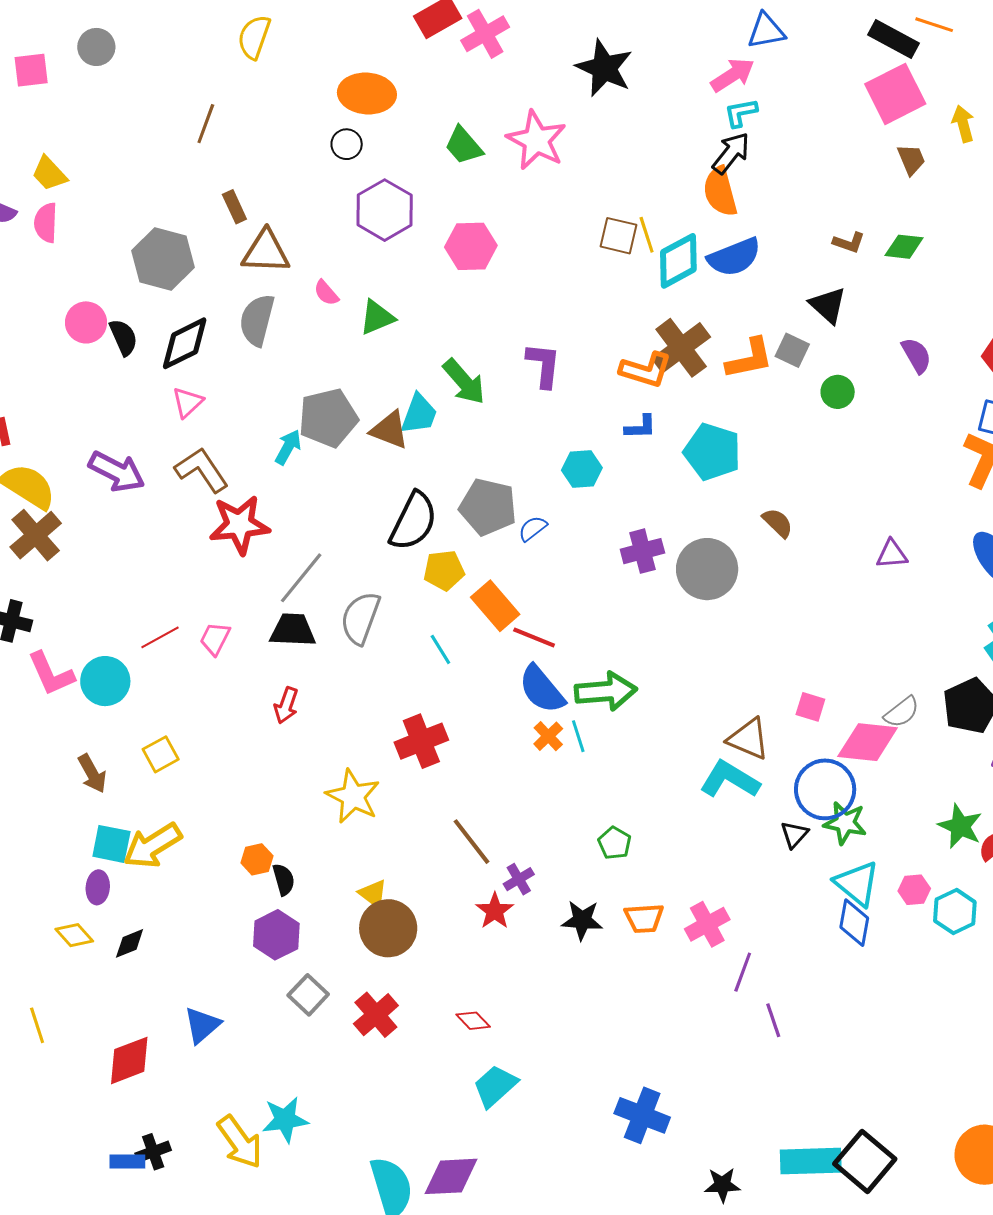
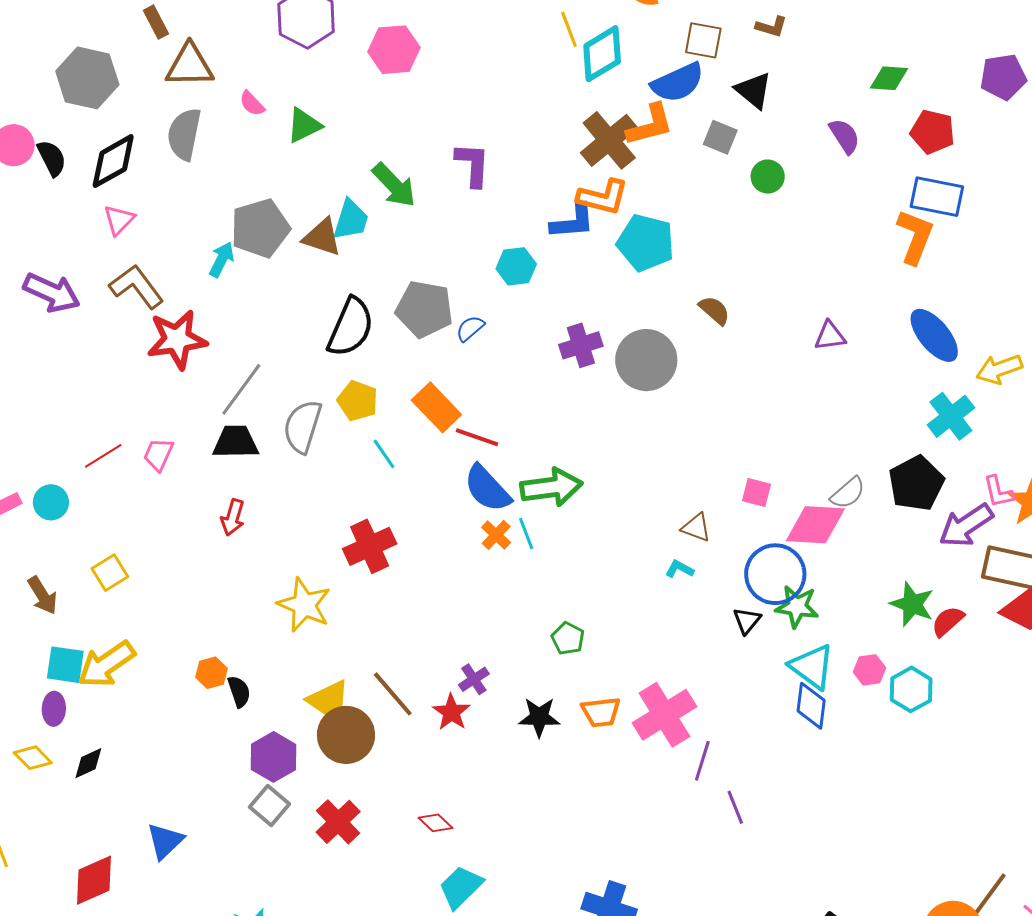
brown square: (619, 236) -> (703, 40), moved
green diamond: (904, 247) -> (889, 78), moved
blue semicircle: (734, 257) -> (678, 83), moved
orange L-shape: (749, 359) -> (650, 125), moved
orange L-shape: (646, 370) -> (603, 197), moved
blue L-shape: (641, 427) -> (573, 222), size x1.4
yellow pentagon: (444, 570) -> (358, 401), moved, turned 30
cyan circle: (105, 681) -> (51, 502), size x0.7
brown triangle: (748, 739) -> (696, 528), size x0.7
cyan L-shape: (730, 779) -> (680, 569), size x0.5
brown line: (472, 842) -> (393, 694), moved
yellow triangle: (373, 894) -> (329, 701), size x1.5
pink cross: (707, 924) -> (664, 715), size x1.4
purple hexagon: (276, 935) -> (274, 757), moved

